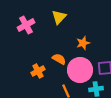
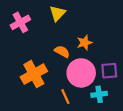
orange semicircle: (59, 59) -> (62, 52), moved
orange cross: (38, 71) -> (34, 74), size x1.6

